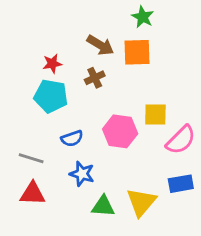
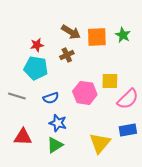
green star: (143, 17) -> (123, 35), moved
gray line: (31, 158) -> (17, 96), moved
green triangle: (103, 206) -> (55, 145), moved, turned -36

